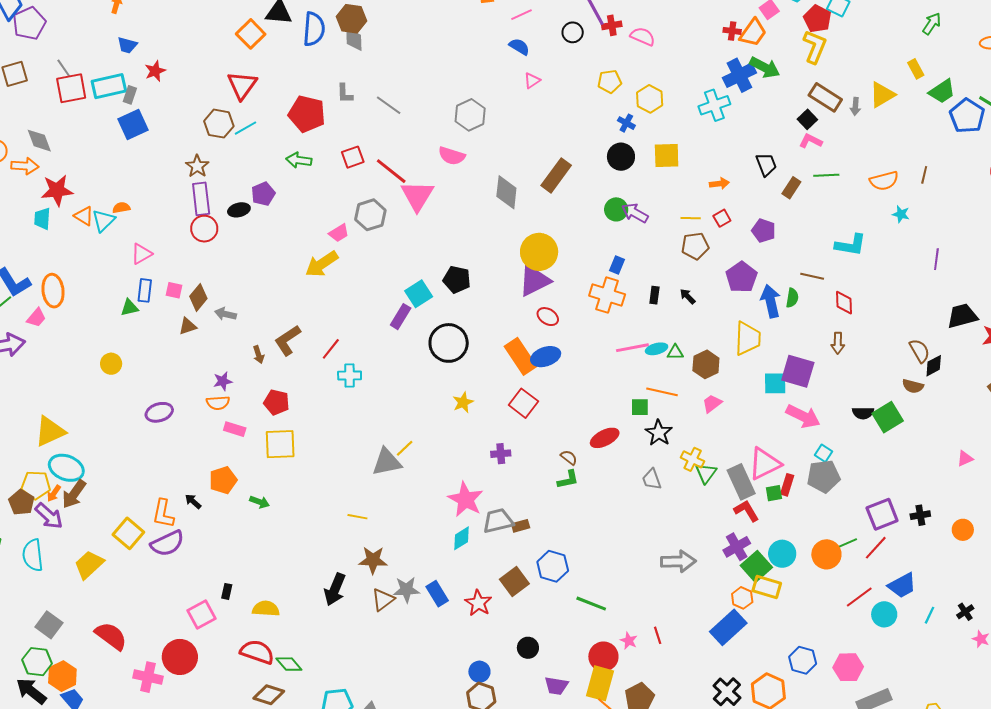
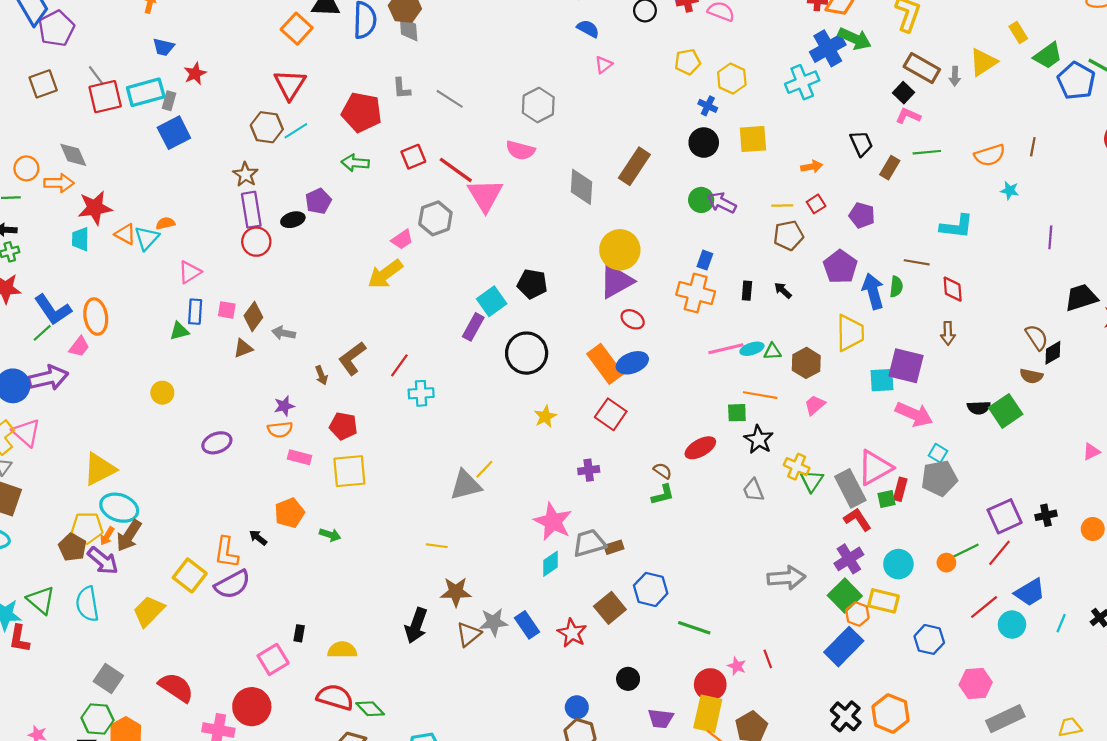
orange circle: (826, 554) -> (946, 563), size x0.6
green square: (756, 566) -> (845, 596), moved
blue hexagon: (803, 660) -> (929, 639), moved

